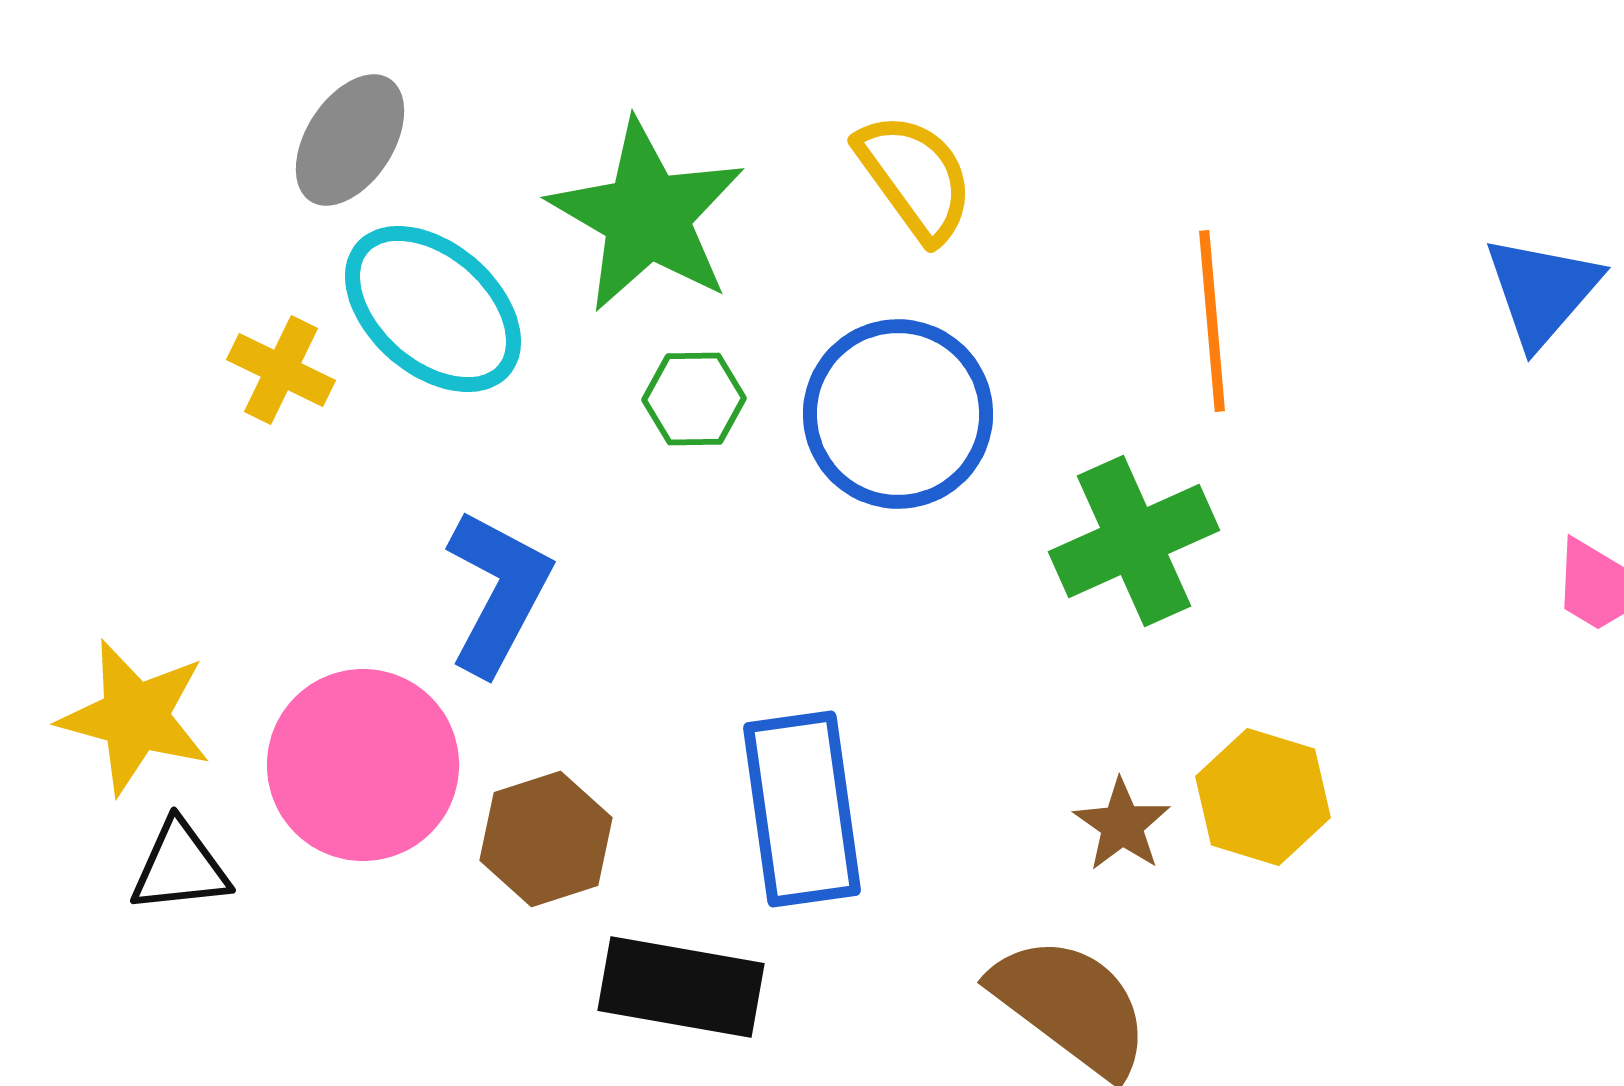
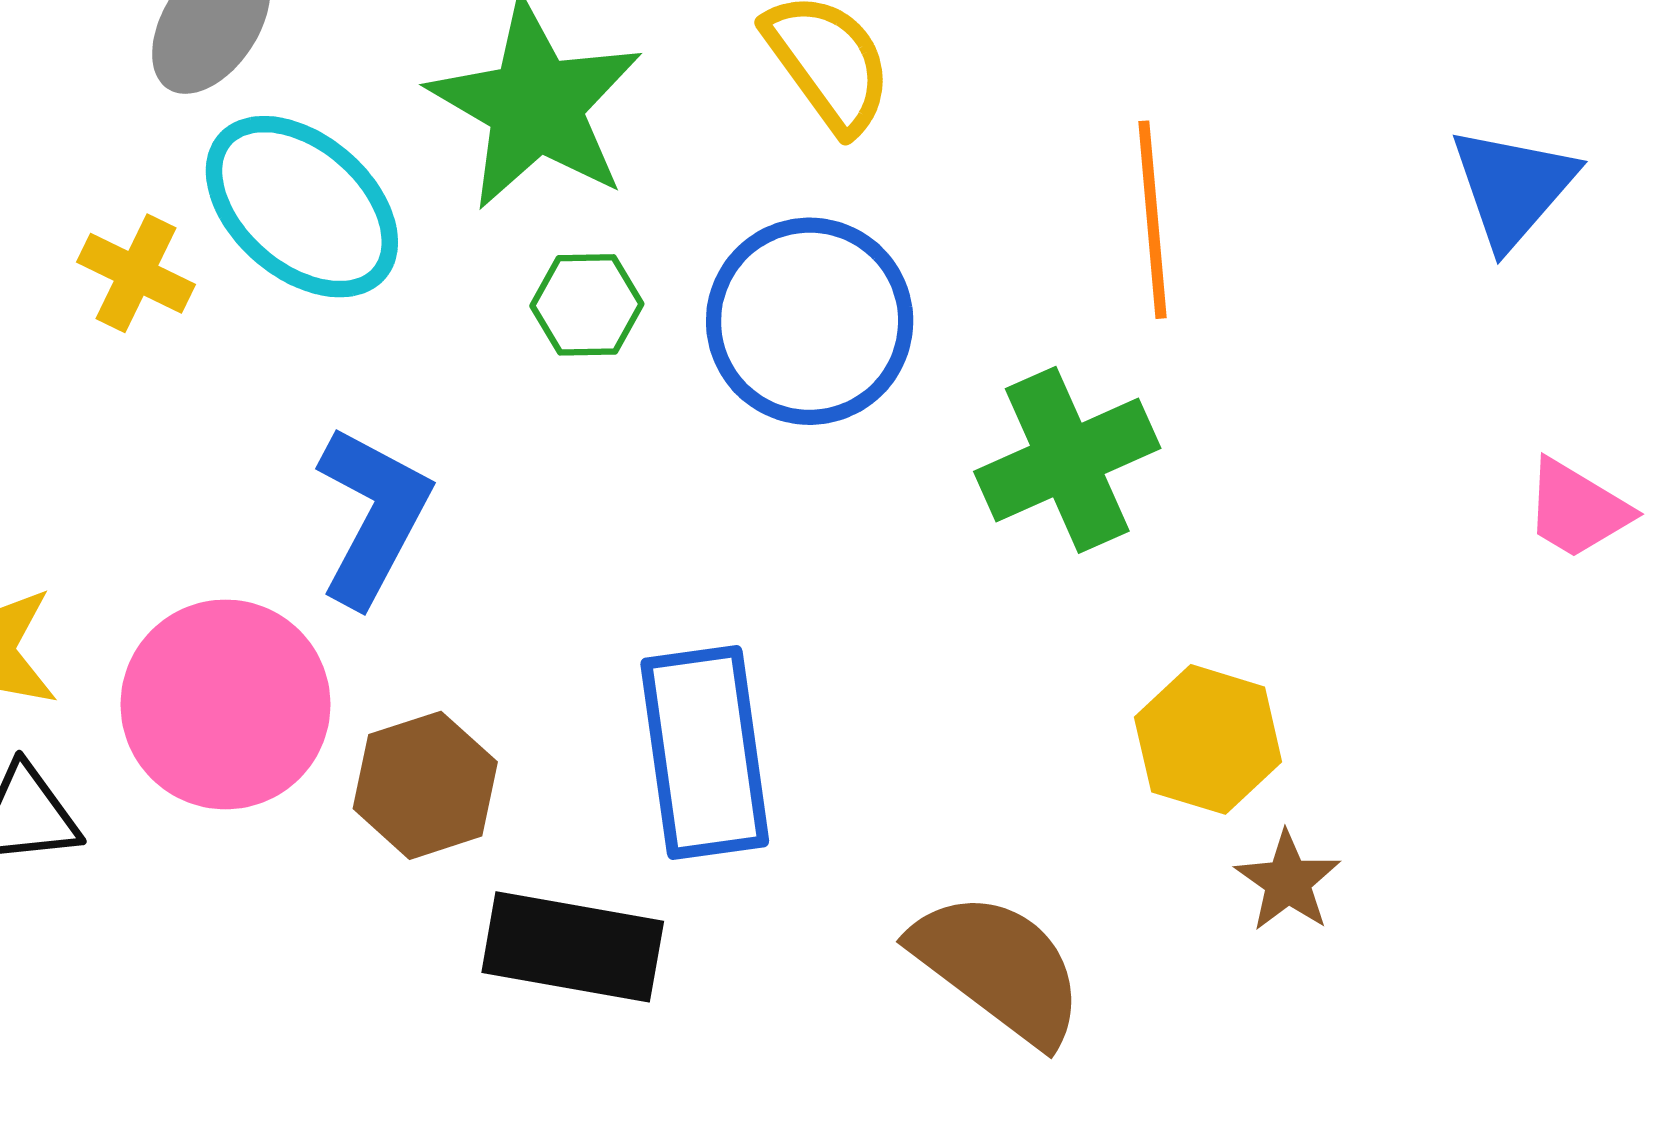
brown star: (1122, 825) -> (1288, 881), moved

